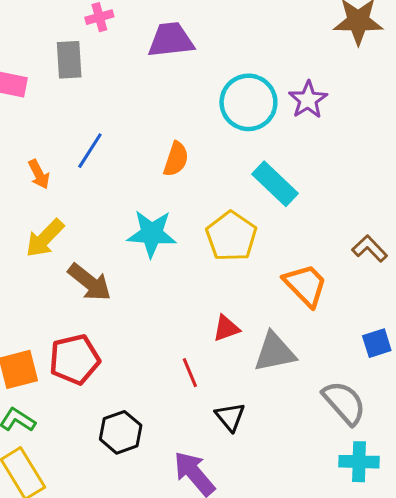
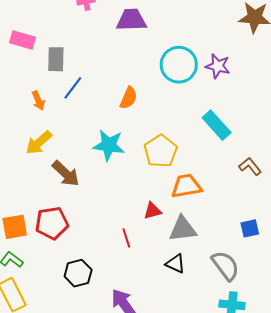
gray rectangle: (69, 60) -> (56, 59), moved
purple star: (308, 100) -> (218, 66), turned -30
cyan rectangle: (275, 184) -> (217, 125), moved
orange trapezoid: (305, 285) -> (186, 186), moved, turned -60
black triangle: (230, 417) -> (175, 264), moved, turned -30

